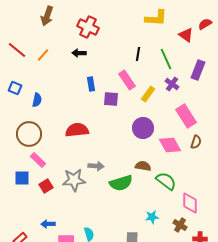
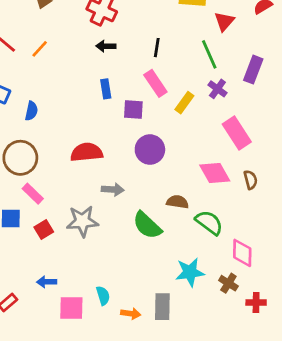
red triangle: (186, 35) -> (224, 21), moved, turned 35
black arrow: (79, 53) -> (106, 46), moved
black line: (138, 54) -> (157, 48), moved
purple circle: (143, 128) -> (150, 150), moved
brown semicircle: (196, 142) -> (251, 180), moved, turned -32
gray arrow: (96, 166) -> (113, 189), moved
green semicircle: (121, 183) -> (147, 225), turned 60
cyan star: (152, 217) -> (190, 272), size x1.5

